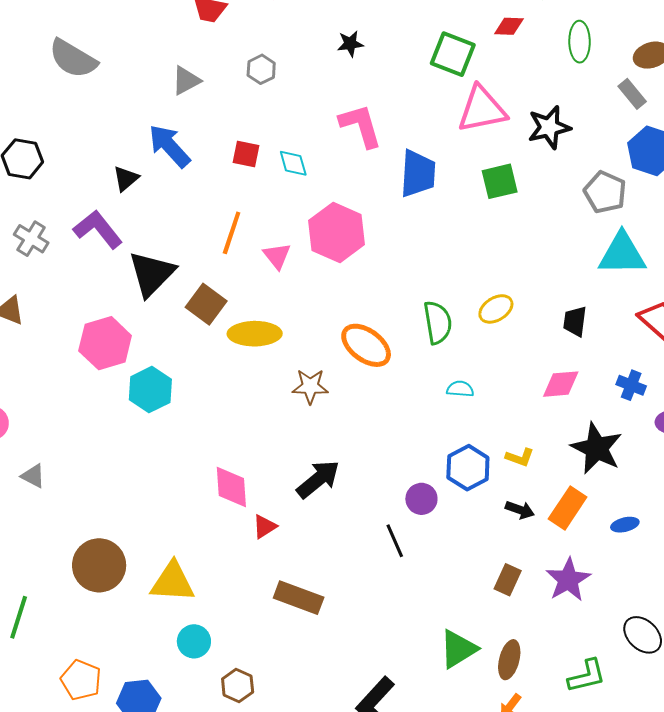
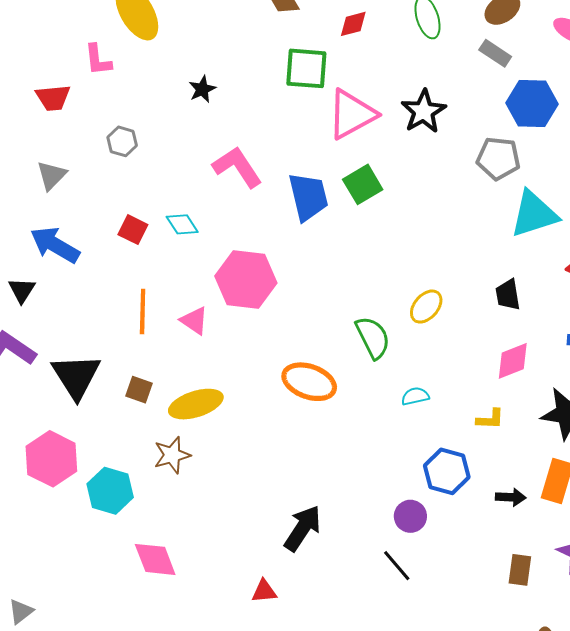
red square: (246, 154) -> (133, 230), turned 32
green square: (500, 181) -> (363, 184), moved
brown square: (206, 304) -> (139, 390), size x0.7
brown star: (310, 386) -> (172, 455), moved
yellow L-shape: (520, 457) -> (490, 419), moved
gray triangle: (33, 476) -> (21, 611), turned -48
pink diamond: (231, 487) -> (155, 559), moved
red triangle: (265, 527) -> (264, 591), turned 44

